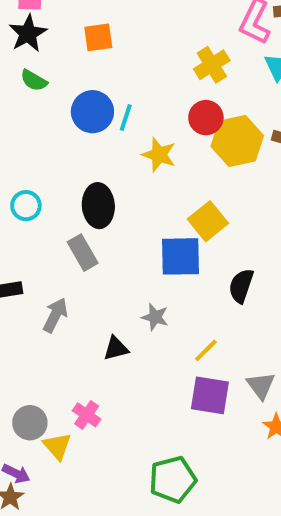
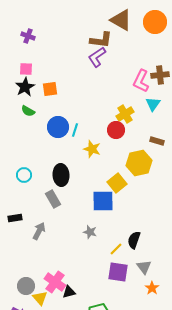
orange square: (98, 37) -> (50, 89), moved
yellow cross: (212, 65) -> (125, 114), moved
yellow hexagon: (237, 141) -> (139, 163), moved
black semicircle: (241, 286) -> (134, 240), moved
black triangle: (116, 348) -> (69, 292), moved
pink cross: (87, 415) -> (55, 282), size x1.5

